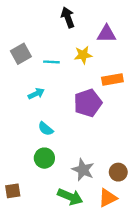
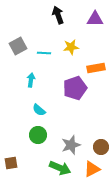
purple triangle: (107, 34) -> (95, 19), moved
cyan arrow: (36, 94) -> (31, 80), turned -56
gray star: (83, 170) -> (71, 145), turned 30

